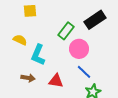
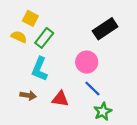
yellow square: (30, 11) -> (30, 18), turned 32
green rectangle: (66, 31) -> (44, 38), moved
yellow semicircle: (20, 40) -> (19, 37), moved

